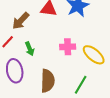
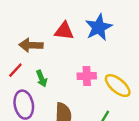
brown arrow: (21, 21) -> (31, 45), turned 48

